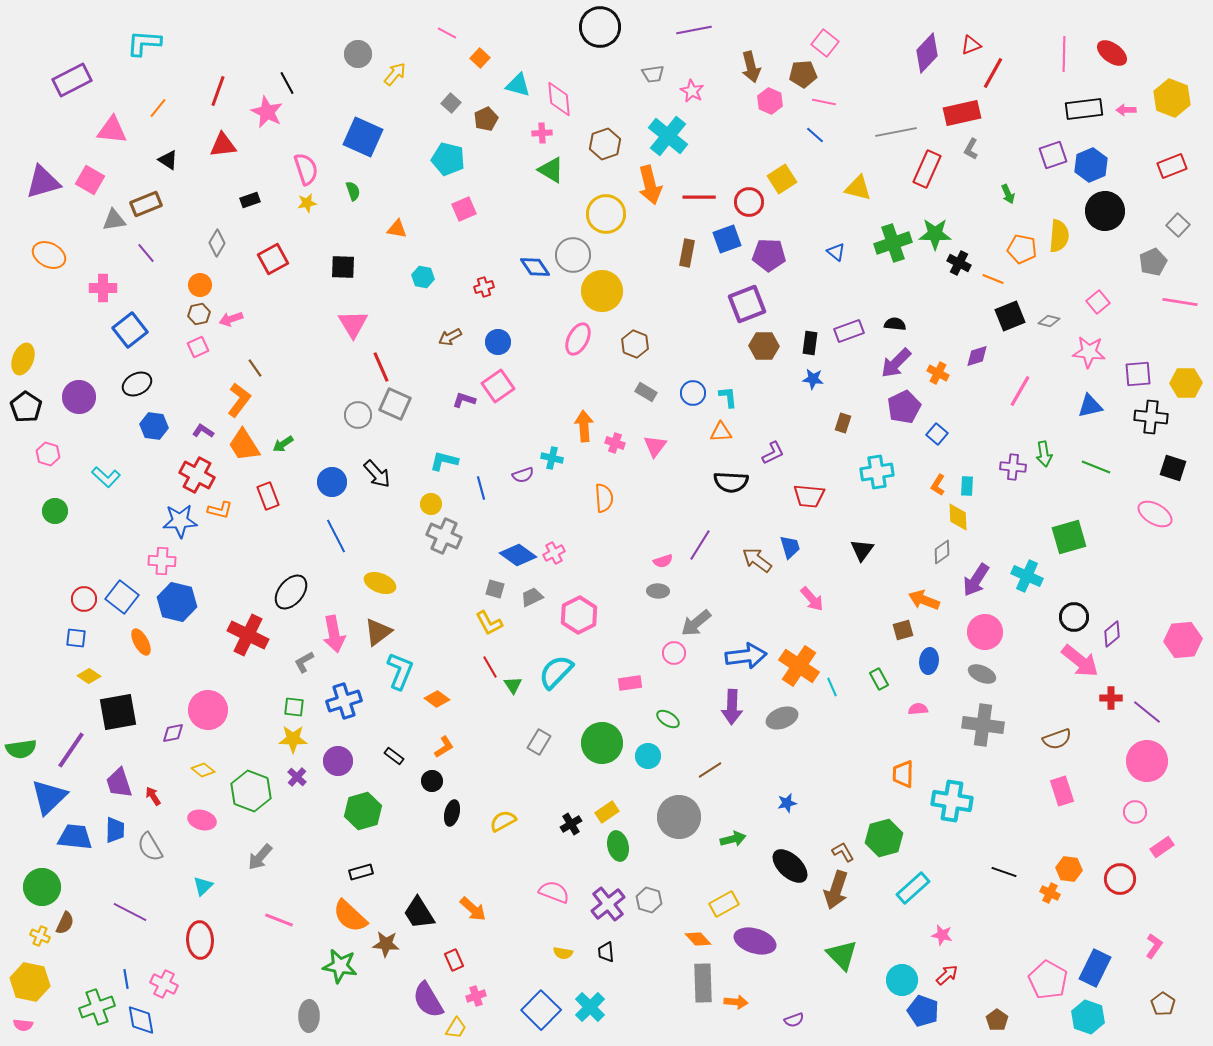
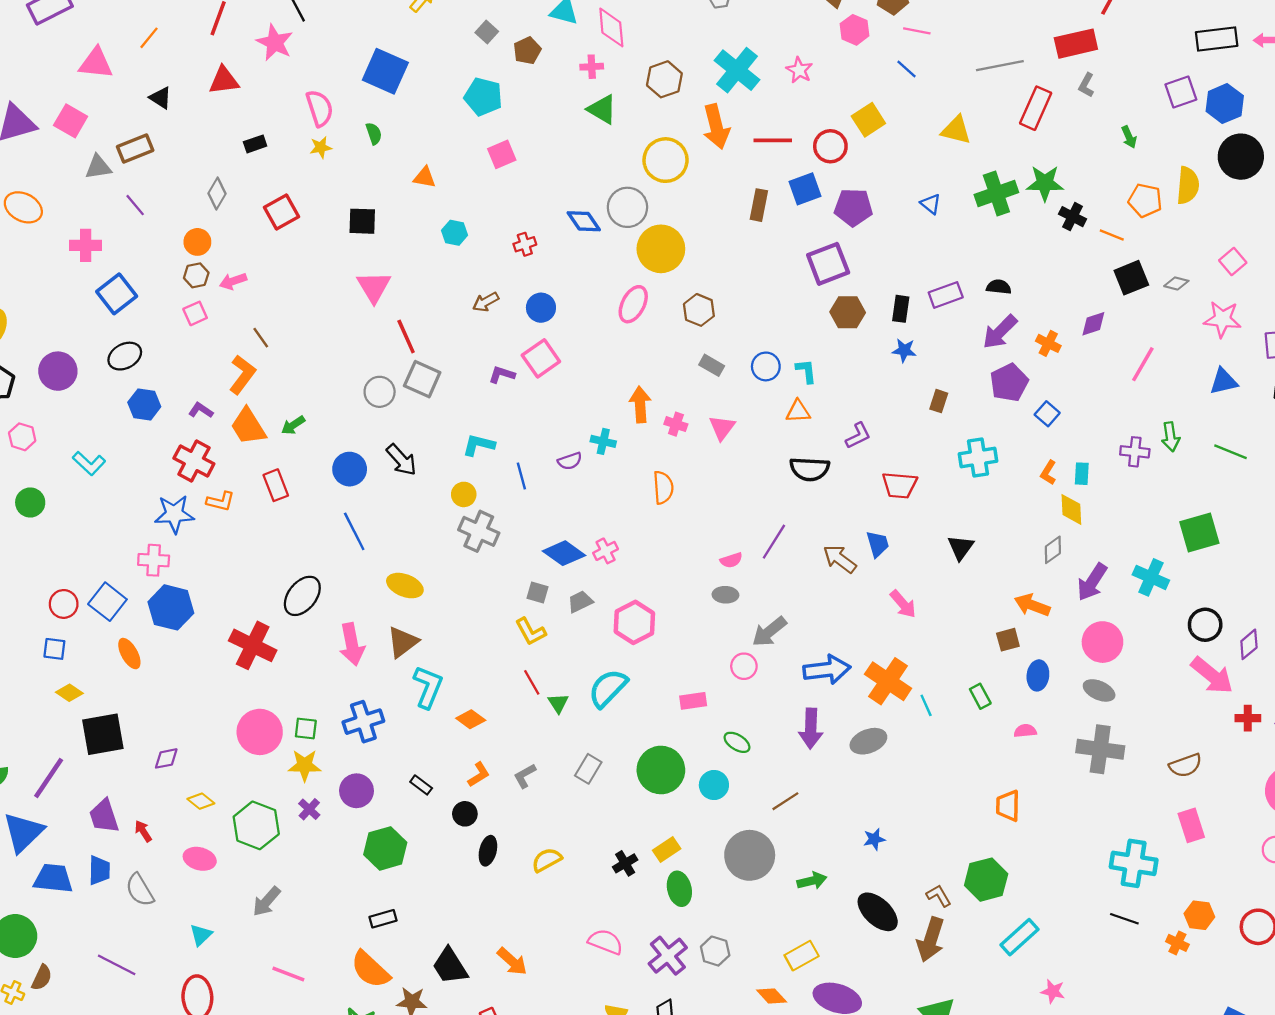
pink star: (692, 91) -> (799, 70), moved
gray L-shape: (304, 662) -> (525, 776), moved
pink circle: (208, 710) -> (260, 732), moved
cyan cross: (952, 801) -> (1134, 863), moved

